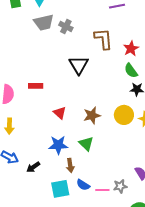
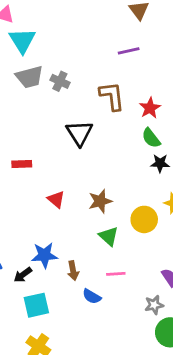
yellow circle: (124, 115) -> (144, 219), moved
green triangle: (86, 144) -> (109, 236), moved
blue star: (58, 145) -> (44, 255), moved
gray star: (120, 186) -> (154, 305), moved
cyan square: (60, 189) -> (36, 305), moved
pink line: (102, 190) -> (116, 274), moved

